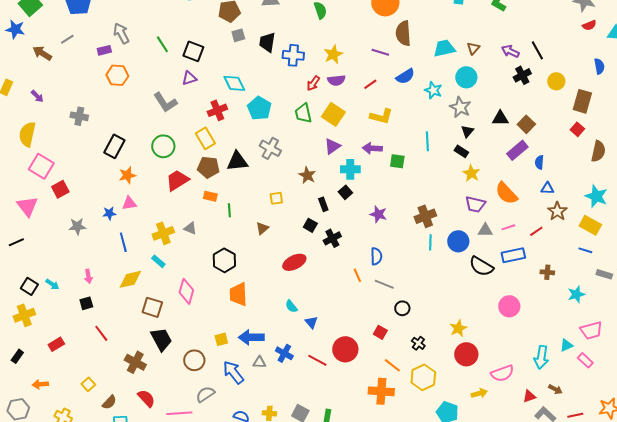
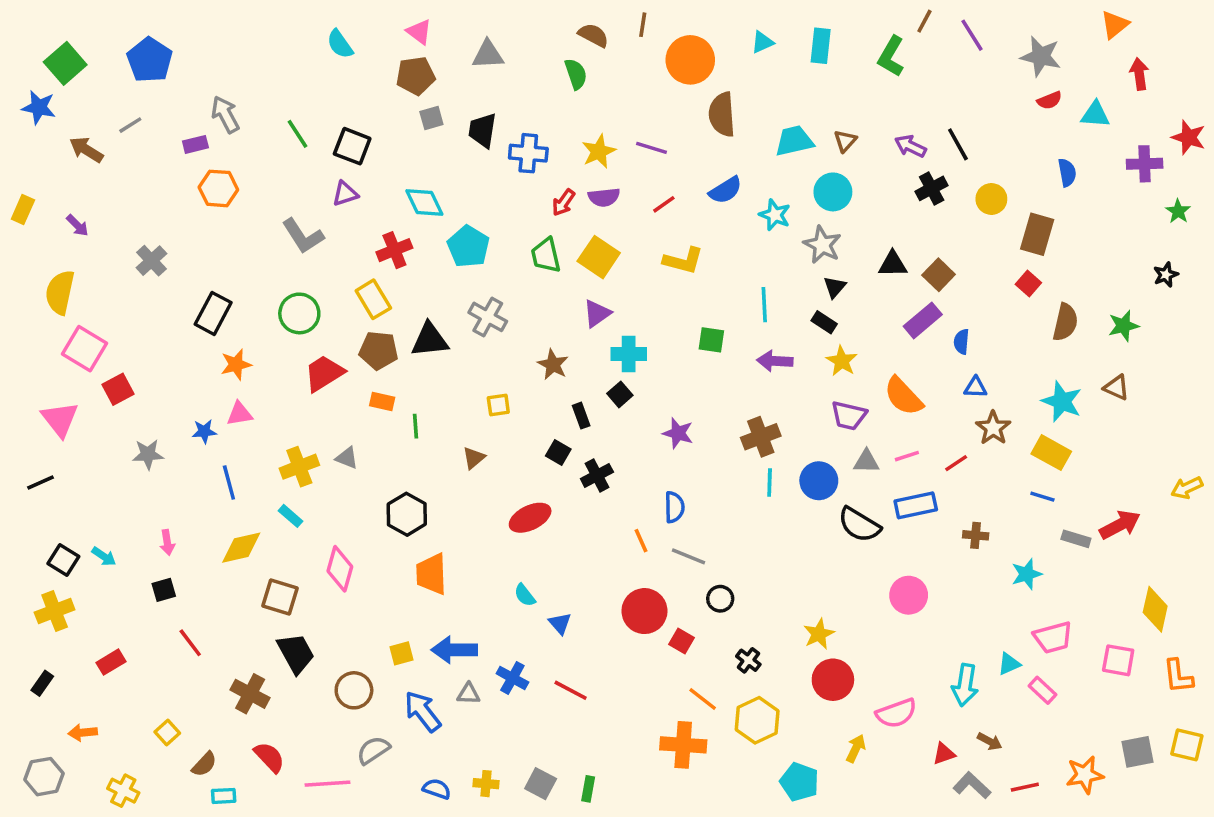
purple line: (380, 52) -> (652, 148), moved
gray cross: (79, 116) -> (151, 261), turned 36
purple arrow: (372, 148) -> (775, 361), moved
red circle: (345, 349) -> (644, 611), moved
yellow arrow: (479, 393) -> (856, 748), turned -49

